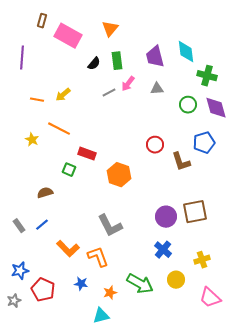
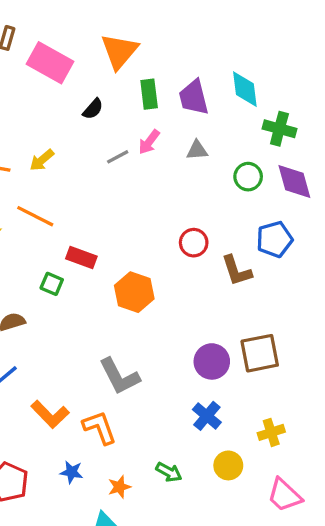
orange triangle: (110, 29) -> (119, 51), size x1.4
green rectangle: (117, 61) -> (149, 94), moved
green arrow: (140, 284) -> (169, 472), size x0.6

